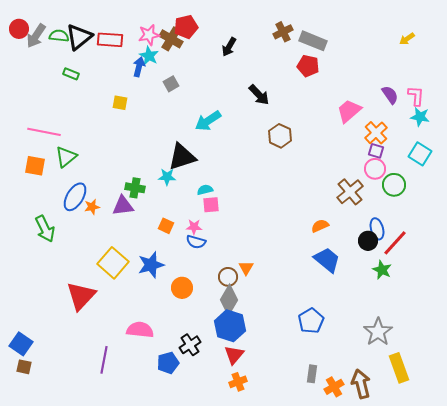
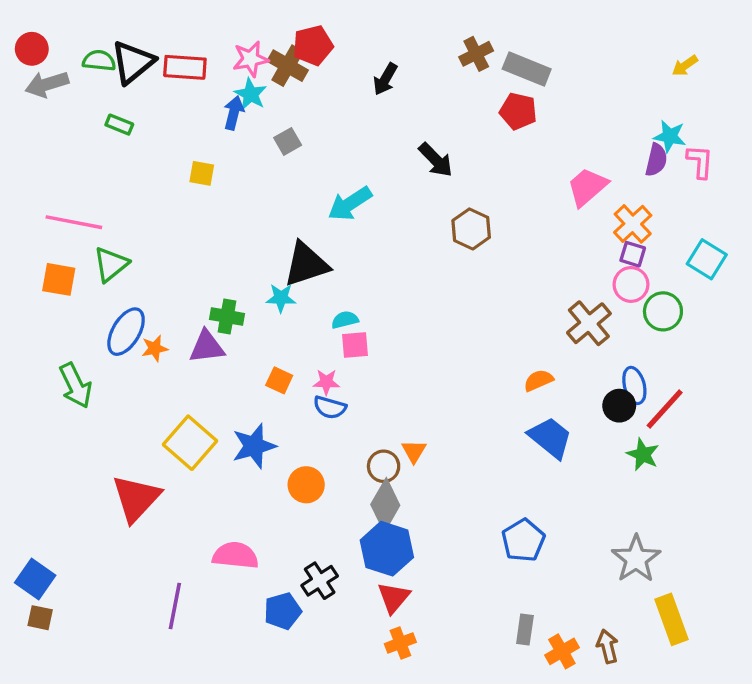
gray arrow: (36, 36) -> (47, 84), moved, turned 40
purple semicircle: (390, 95) -> (656, 160), turned 48
cyan star: (420, 117) -> (670, 136), moved
brown arrow: (361, 384) -> (607, 646), size x0.7

